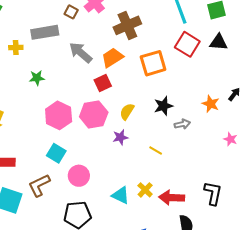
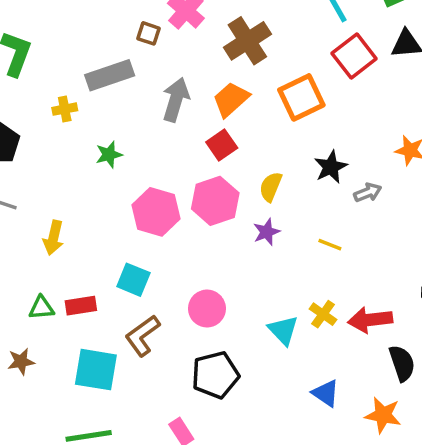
red square: (187, 44) -> (354, 56), turned 30
gray arrow: (81, 53) -> (176, 100), turned 75
cyan square: (56, 153) -> (133, 280), moved
cyan triangle: (121, 195) -> (283, 330), turned 30

